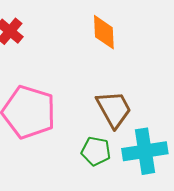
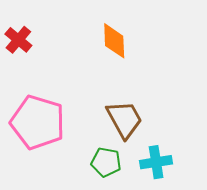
cyan cross: (145, 151) -> (156, 162), size x0.7

